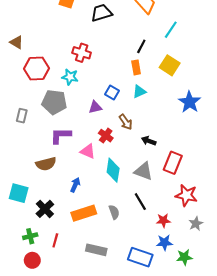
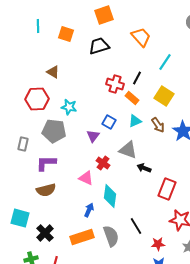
brown triangle: (17, 42) -> (53, 72), moved
red cross: (82, 53) -> (115, 84), moved
orange rectangle: (136, 67) -> (132, 98), turned -40
purple triangle: (95, 107) -> (93, 136), turned -40
brown arrow: (126, 122) -> (158, 125), moved
purple L-shape: (61, 136) -> (46, 163), moved
gray triangle: (143, 171) -> (128, 150), moved
blue arrow: (75, 185) -> (89, 210), moved
gray semicircle: (114, 212) -> (111, 236), size x1.5

